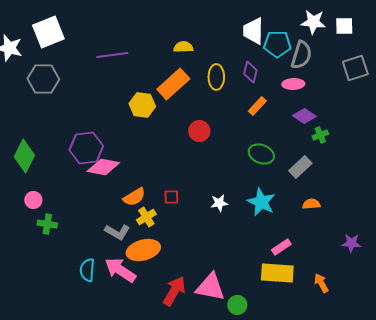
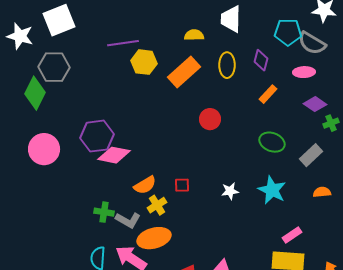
white trapezoid: (253, 31) -> (231, 19), moved
gray semicircle: (301, 55) -> (312, 43), turned 104
yellow hexagon: (142, 105) -> (144, 62), moved
green diamond: (24, 156) -> (35, 93), moved
pink circle: (33, 200) -> (44, 149), moved, size x1.8
green cross: (47, 224) -> (104, 212), moved

